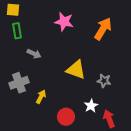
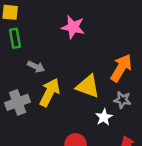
orange arrow: (103, 29) -> (121, 68), moved
yellow arrow: (41, 97) -> (50, 93), moved, size x1.6
white star: (91, 106) -> (104, 117), moved

